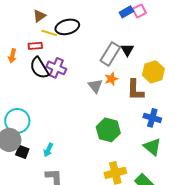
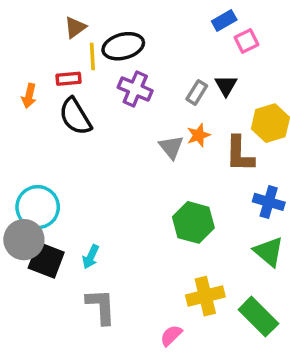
pink square: (139, 11) -> (246, 41), moved
yellow line: (49, 33) -> (92, 56), turned 70
gray rectangle: (110, 54) -> (197, 92), size x0.6
purple cross: (56, 68) -> (135, 89), moved
black square: (22, 152) -> (46, 260), size x1.5

